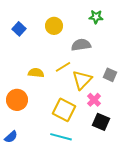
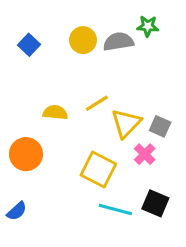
gray semicircle: (81, 45) -> (118, 42), moved
gray square: (110, 75) -> (160, 126), moved
black square: (101, 122) -> (155, 203), moved
cyan line: (61, 137) -> (115, 210), moved

